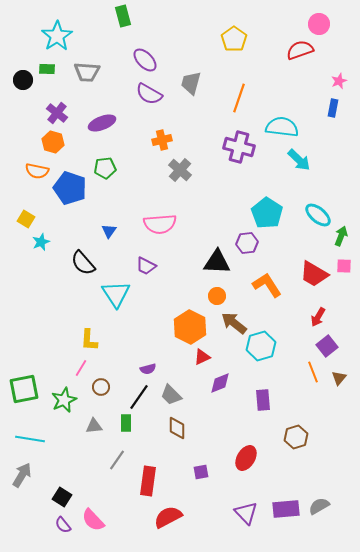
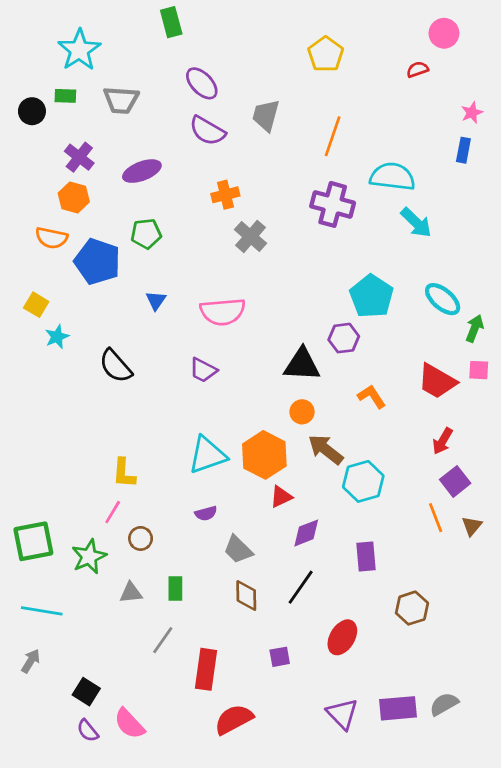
red semicircle: (300, 50) -> (418, 69), size x0.6
blue triangle: (109, 231) -> (156, 300), moved
orange L-shape: (267, 285) -> (372, 397), size x0.7
cyan triangle: (116, 294) -> (207, 455), moved, turned 44
black line: (139, 397) -> (301, 587), moved
gray arrow: (22, 475) -> (31, 661), size x0.7

